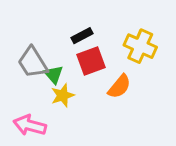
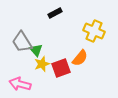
black rectangle: (82, 36) -> (55, 13), moved
red square: (91, 61) -> (61, 68), moved

